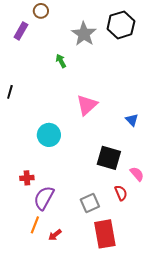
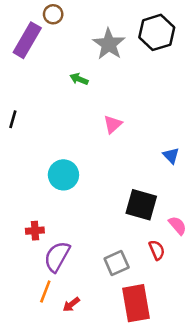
purple rectangle: (21, 31) -> (27, 40), size x1.5
green arrow: (61, 61) -> (79, 79), turned -40
pink triangle: (87, 105) -> (113, 124), moved, size x0.7

